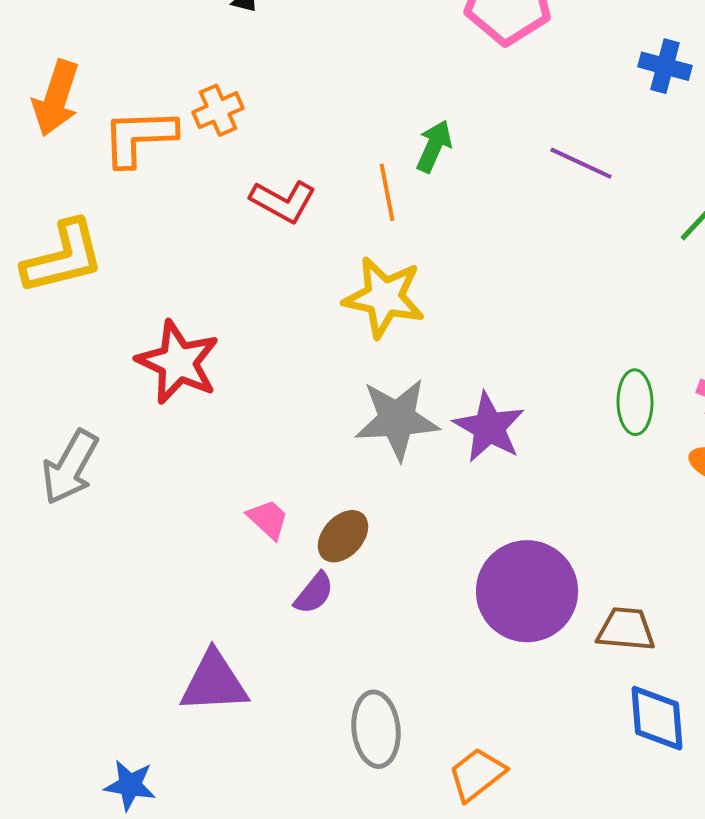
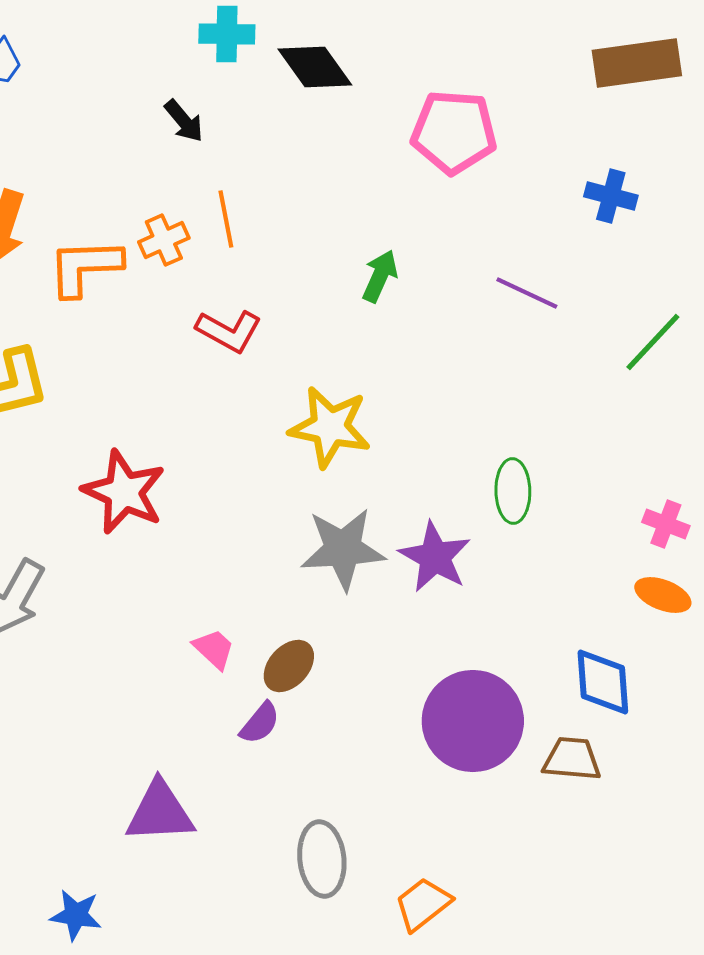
orange line: (387, 192) -> (226, 219), moved
green ellipse: (635, 402) -> (513, 491), moved
blue diamond: (657, 718) -> (603, 682), moved

